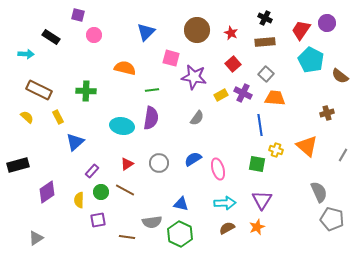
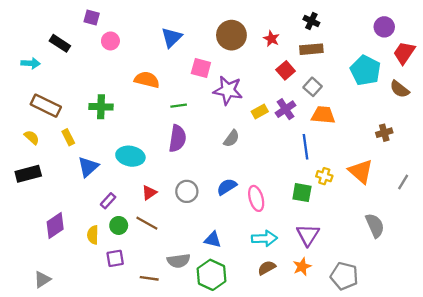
red trapezoid: (301, 30) -> (404, 53), moved
red square: (233, 64) -> (286, 70), moved
purple cross: (243, 93) -> (286, 109), turned 30
cyan ellipse: (122, 126) -> (130, 156), moved
black rectangle: (18, 165) -> (28, 174), moved
gray pentagon: (332, 219) -> (344, 276), moved

